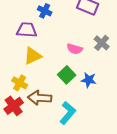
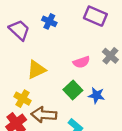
purple trapezoid: (27, 30) -> (19, 30), moved, turned 40
pink semicircle: (75, 49) -> (81, 62), turned -35

